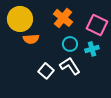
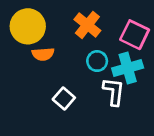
cyan cross: (92, 49) -> (128, 68), size x1.5
white L-shape: (70, 66) -> (114, 92), moved, turned 40

